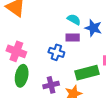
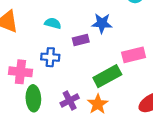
cyan semicircle: (74, 19) -> (53, 23), moved
blue cross: (56, 52) -> (50, 57), moved

